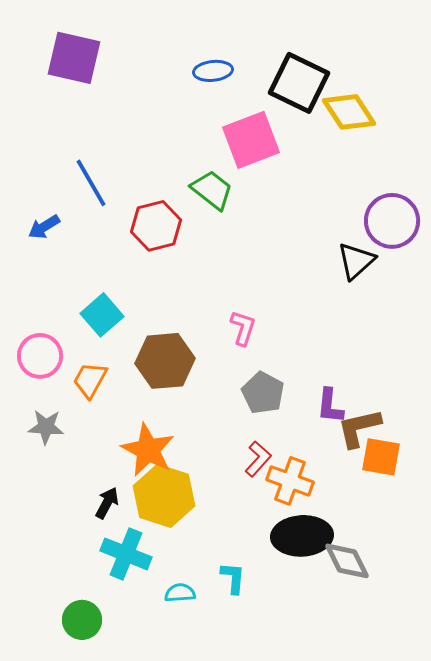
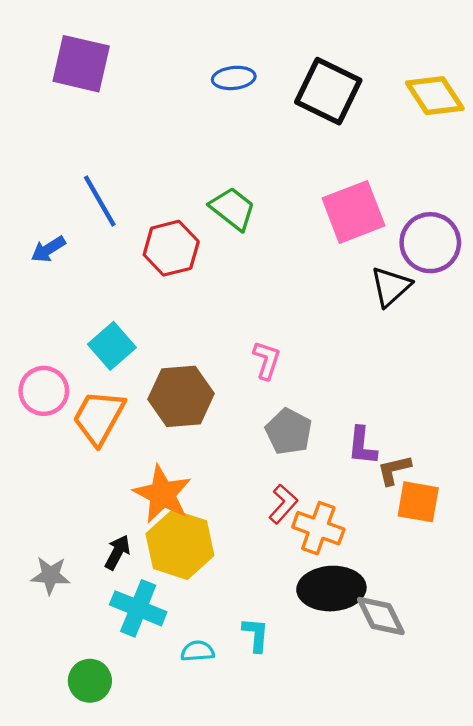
yellow diamond: (349, 112) -> (435, 96), moved
pink square: (251, 140) -> (353, 212), moved
orange trapezoid: (90, 380) -> (99, 417), size x1.4
gray star: (46, 427) -> (50, 575), moved
brown L-shape: (359, 428) -> (394, 470), size x0.7

